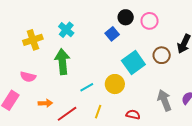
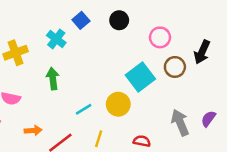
black circle: (126, 17) -> (119, 20), moved
pink circle: (150, 21) -> (160, 37), moved
blue square: (112, 34) -> (81, 20), moved
green arrow: (62, 62) -> (53, 79), size x0.7

